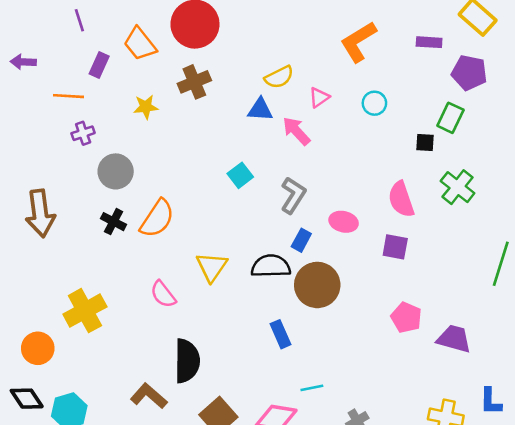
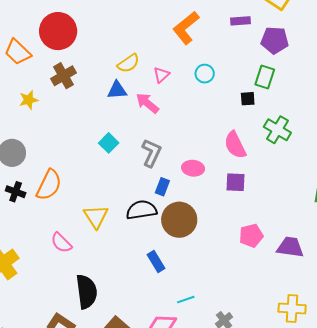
pink pentagon: (406, 317) -> (251, 236), turned -30

